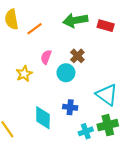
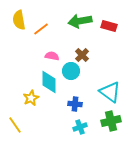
pink semicircle: (46, 57) -> (52, 56), turned 80
yellow star: (24, 74) -> (31, 98), moved
cyan diamond: (43, 118) -> (49, 82), moved
cyan cross: (86, 131) -> (80, 127), moved

